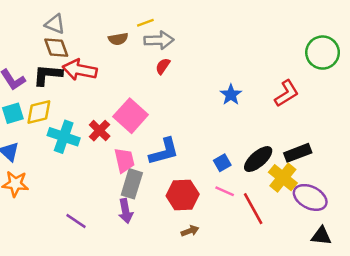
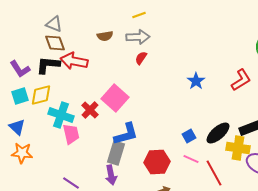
yellow line: (145, 23) -> (139, 15), moved
blue L-shape: (164, 152) -> (126, 134), moved
pink trapezoid: (124, 160) -> (71, 134), moved
yellow cross: (283, 178) -> (238, 148), turned -30

